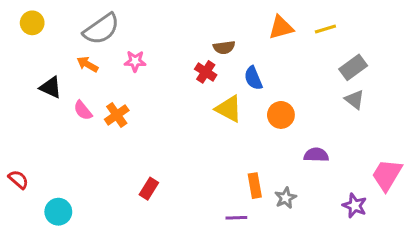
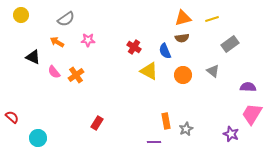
gray semicircle: (101, 29) -> (66, 19), size x0.7
brown semicircle: (224, 47) -> (182, 38), moved
gray triangle: (355, 100) -> (213, 71), moved
purple semicircle: (316, 155) -> (248, 87), moved

